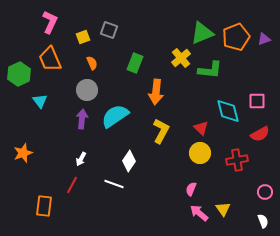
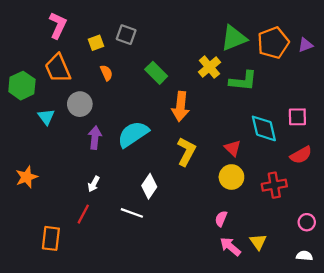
green rectangle: (135, 63) -> (156, 73), turned -66
gray circle: (87, 90) -> (80, 104), moved
white semicircle: (263, 221) -> (304, 256), turned -64

